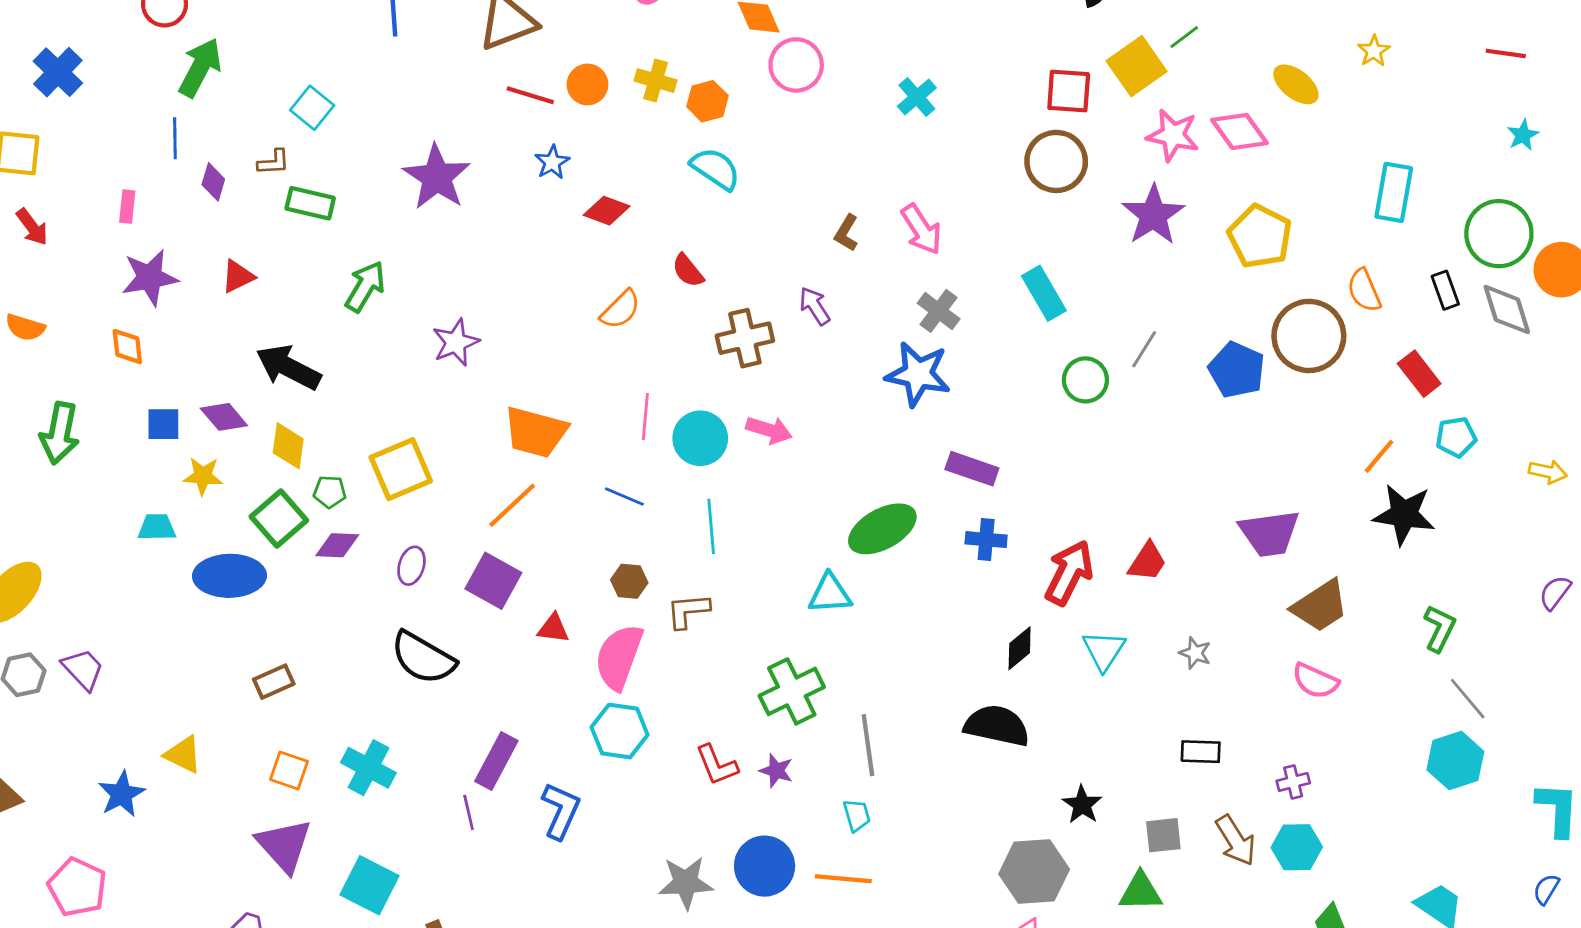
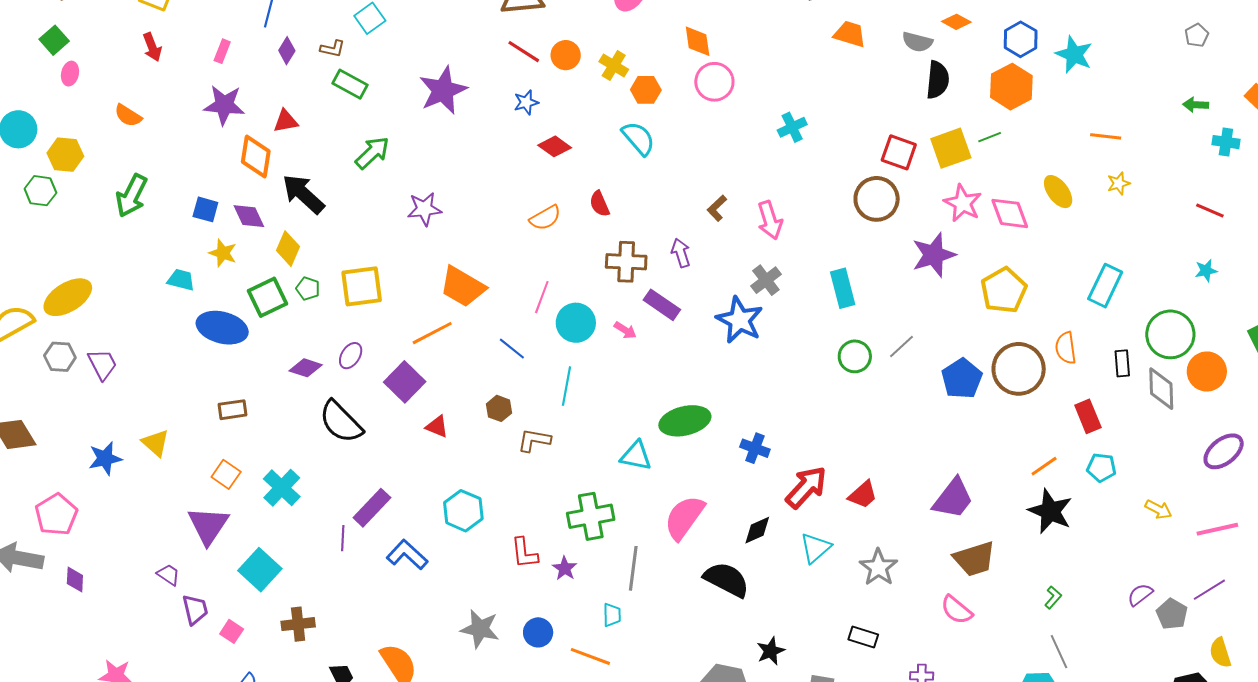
orange diamond: (127, 347) -> (256, 157), moved, size x1.5
pink arrow: (769, 430) -> (625, 330), size x0.7
purple rectangle: (972, 469) -> (662, 305), moved
purple trapezoid: (1269, 533) -> (953, 498), turned -60
purple diamond: (337, 545) -> (306, 368), moved
green L-shape: (1440, 628) -> (1053, 597), size x0.7
gray star: (1195, 653) -> (878, 567), size x1.6
pink semicircle: (619, 657) -> (684, 518), moved
blue L-shape: (561, 811) -> (407, 555), turned -87
blue circle: (765, 866) -> (538, 632), size x0.7

